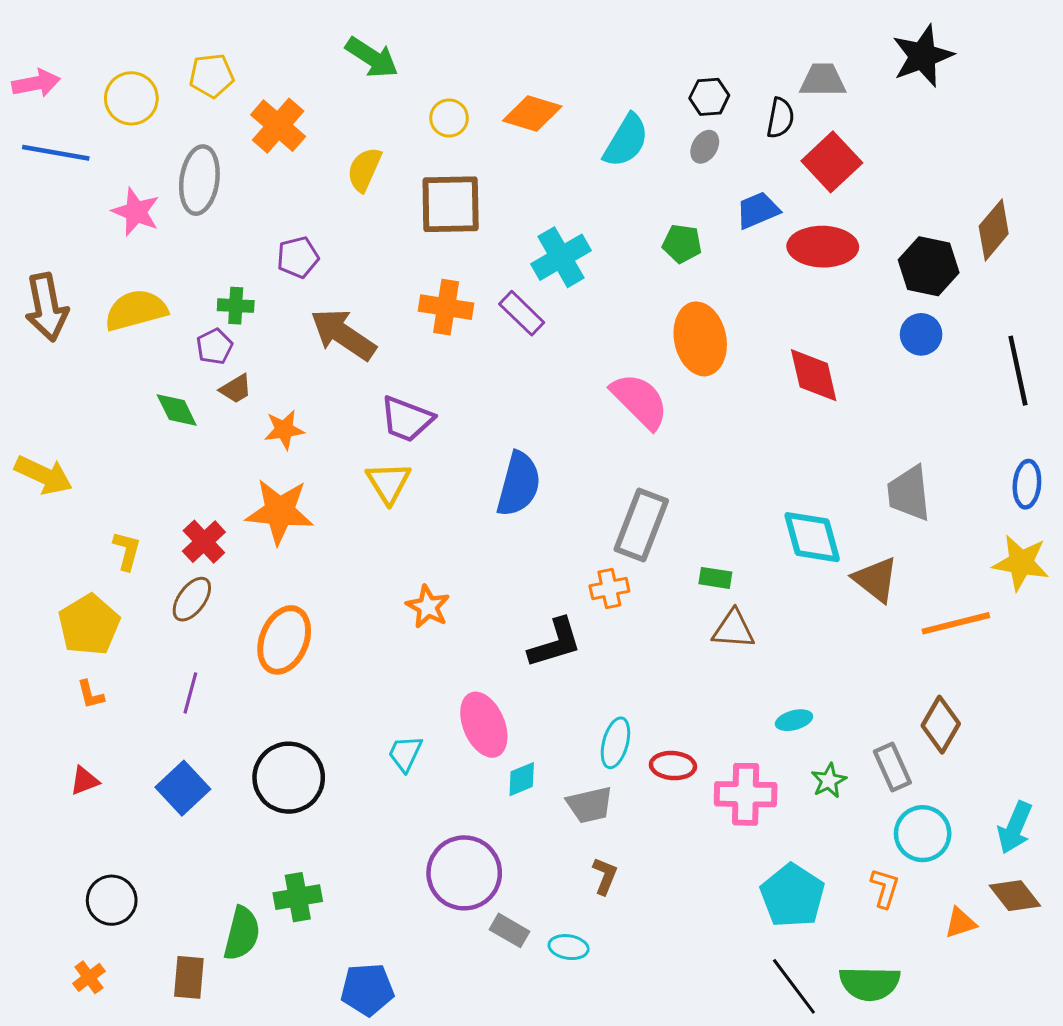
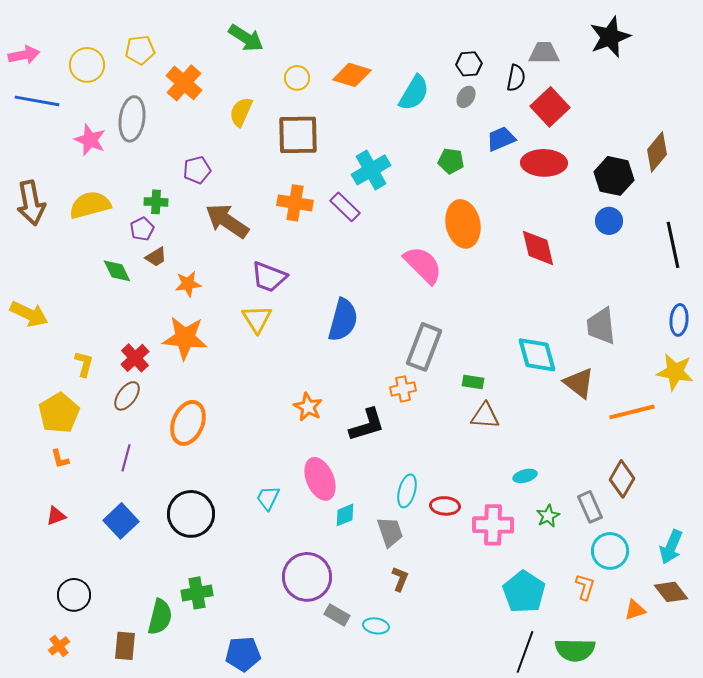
orange star: (428, 607) -> (308, 407), moved
gray trapezoid: (590, 805) -> (390, 532), turned -96
black line: (794, 986) -> (525, 652), turned 57

